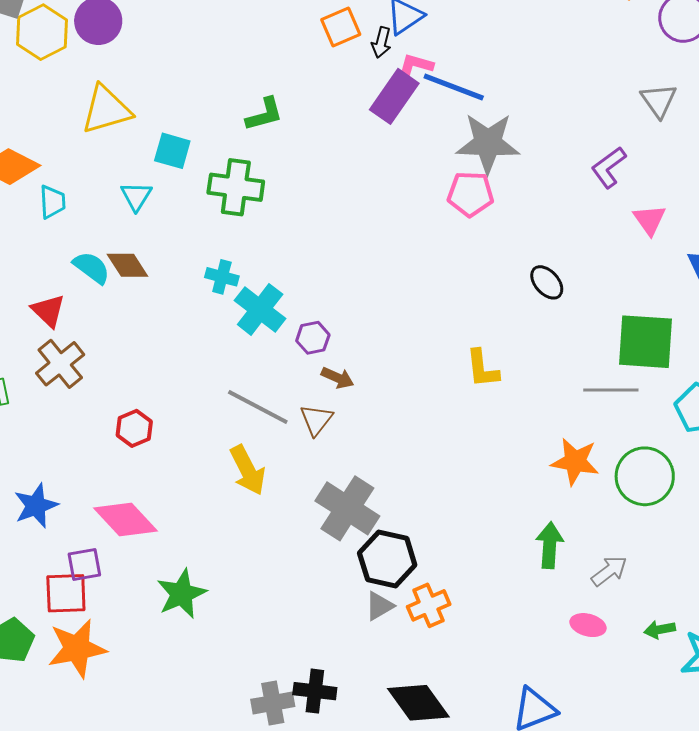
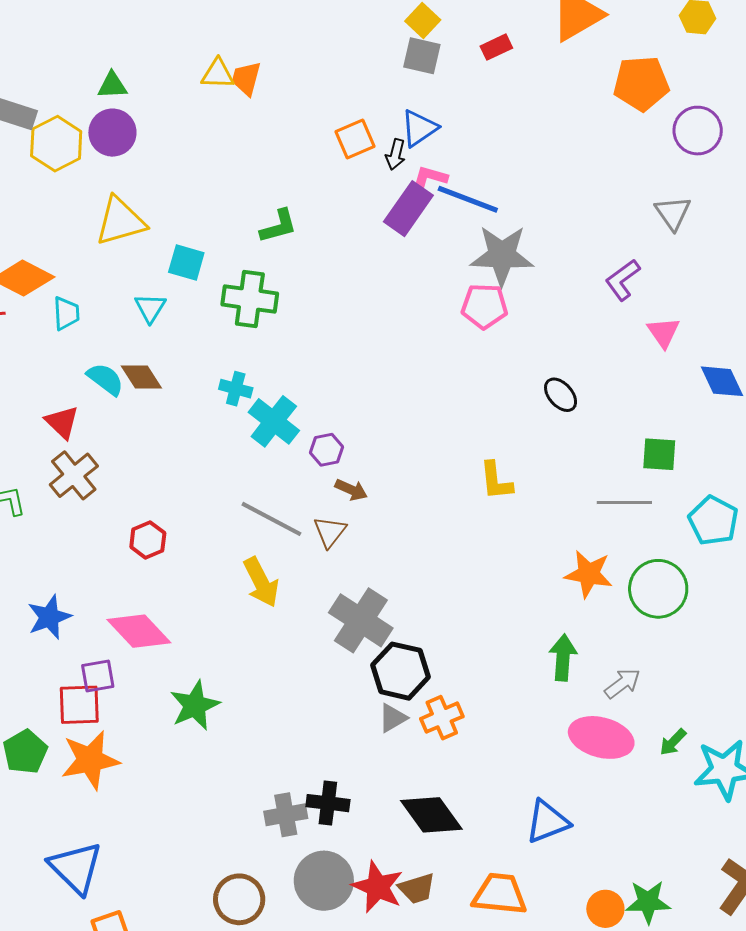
green square: (646, 342) -> (659, 454), size x0.6
pink ellipse: (588, 625) -> (601, 737), size x1.8
green arrow: (660, 630) -> (673, 742), turned -36

